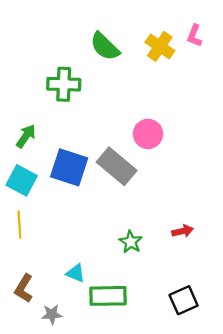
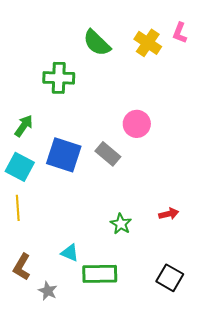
gray rectangle: (117, 166) -> (108, 154), size x0.7
black square: (184, 300) -> (170, 278), turned -36
gray star: (52, 314) -> (48, 291), turned 30

